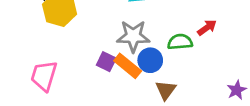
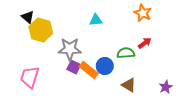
gray star: (133, 36) -> (70, 49), moved
brown triangle: (166, 90) -> (129, 85), moved, turned -35

